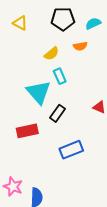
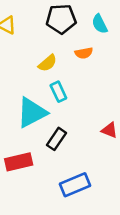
cyan semicircle: (93, 23) -> (100, 24), turned -91
cyan triangle: (38, 92) -> (32, 113), turned 44

